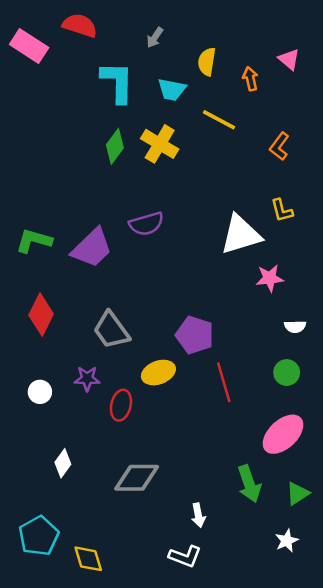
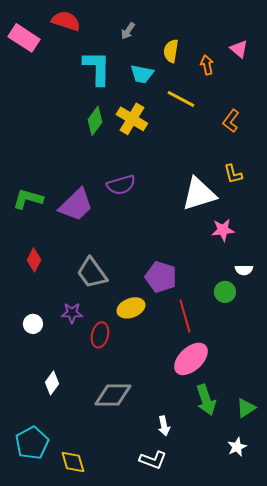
red diamond: (41, 314) -> (34, 260), size x0.7
green circle: (287, 373) -> (225, 292), moved
pink ellipse: (283, 434) -> (191, 359), moved

